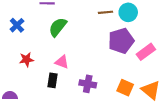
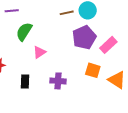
pink triangle: (62, 62) -> (39, 52), moved, turned -48
orange square: (125, 88) -> (93, 70), moved

